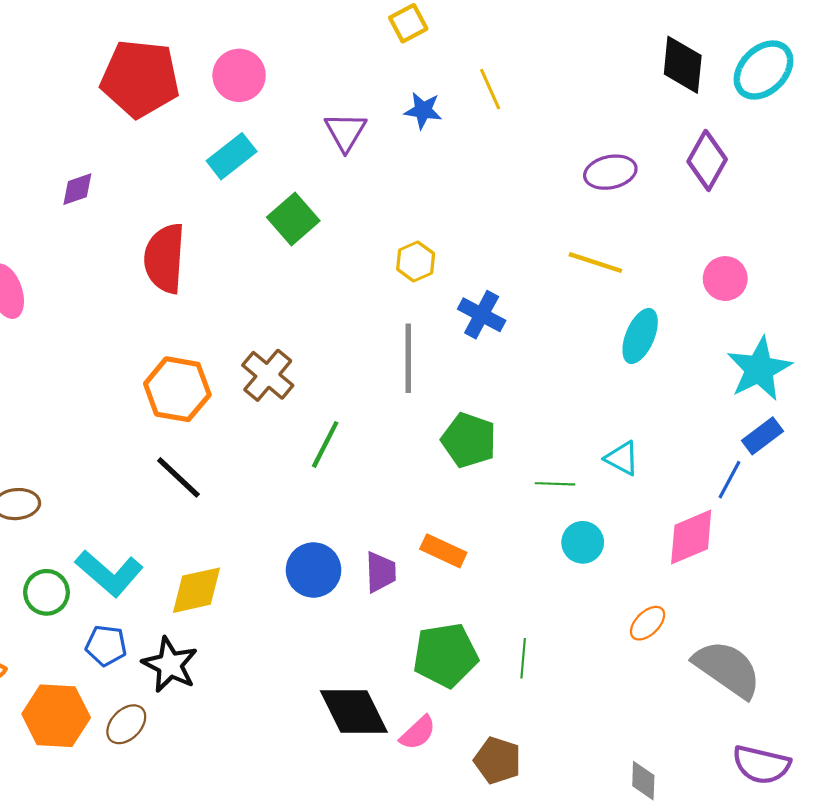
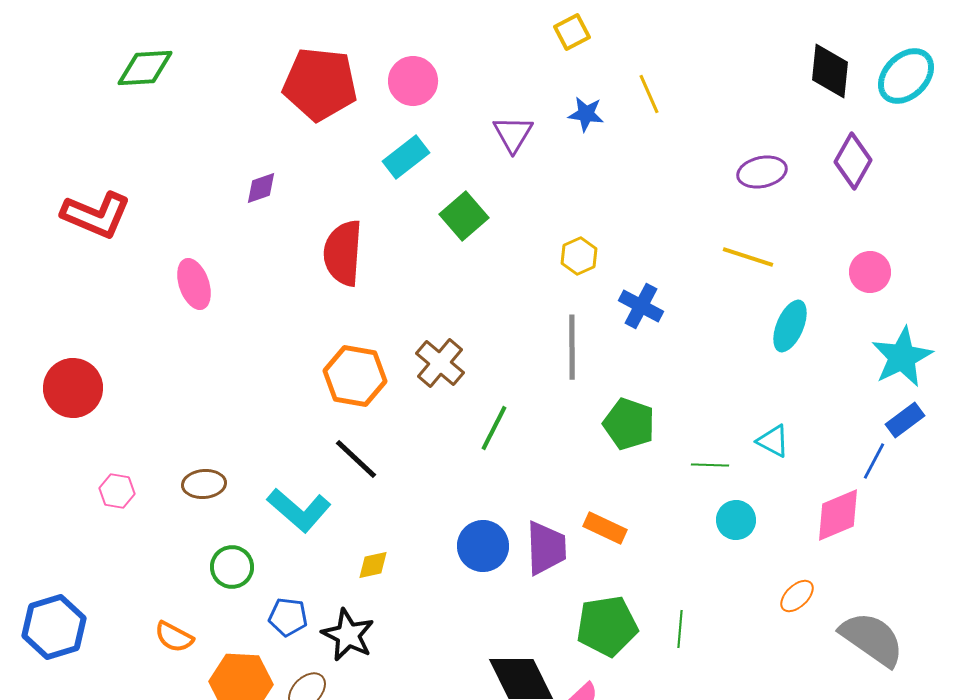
purple trapezoid: (381, 572) -> (546, 548), size x1.4
cyan L-shape: (109, 573) -> (299, 510), moved
yellow diamond: (196, 590) -> (373, 565), size x0.6

